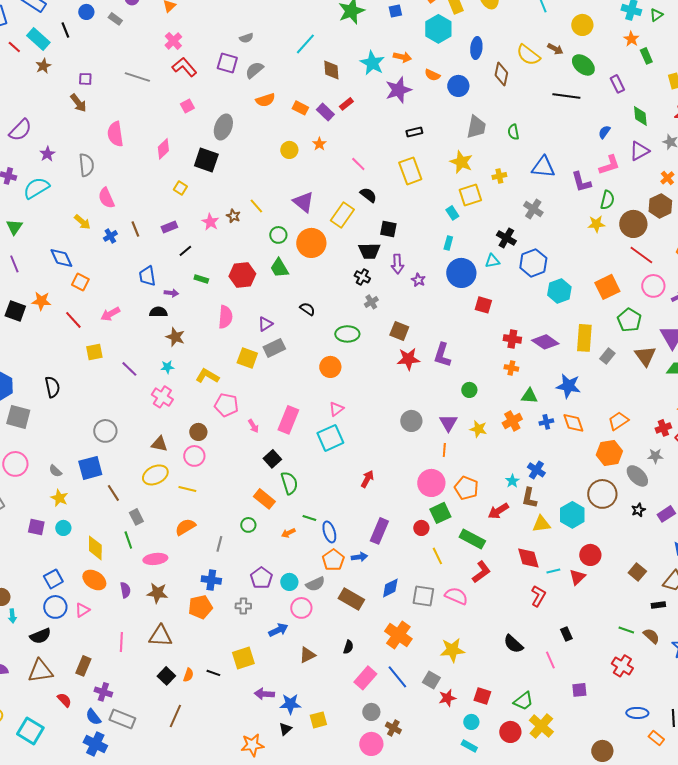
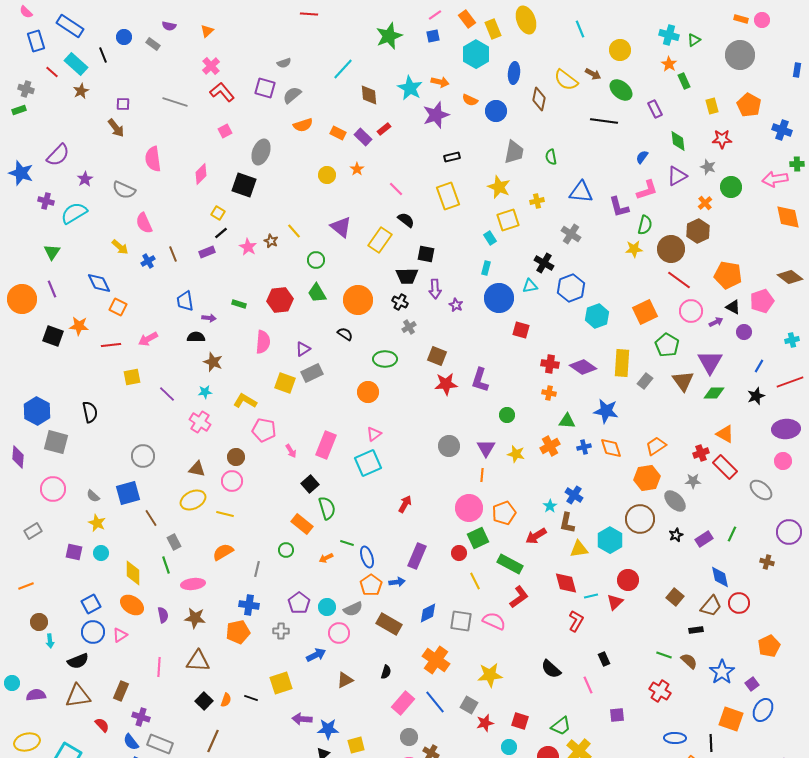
gray semicircle: (86, 165) -> (124, 190), turned 120
orange circle: (311, 243) -> (358, 300), moved
black line: (185, 251) -> (221, 233), moved
red line: (73, 320) -> (111, 345), turned -54
orange pentagon: (466, 488) -> (504, 513), turned 30

